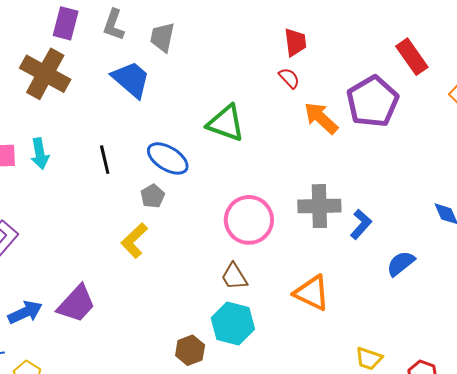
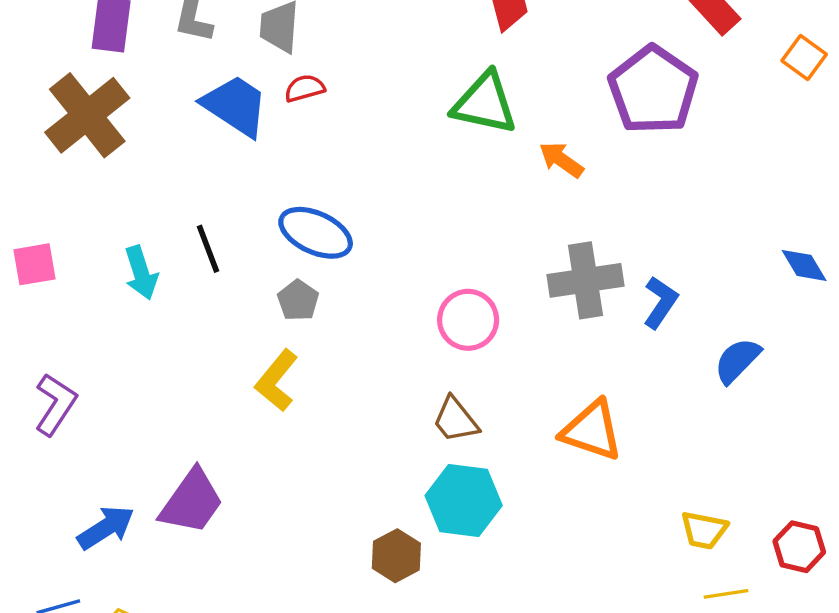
brown cross: (45, 74) -> (87, 115), turned 30
red semicircle: (289, 78) -> (305, 88), moved, turned -55
orange arrow: (321, 118) -> (561, 160), moved, size x0.7
green triangle: (226, 123) -> (485, 103), moved
cyan arrow: (40, 154) -> (141, 273), moved
pink circle: (249, 220) -> (468, 320), size x0.7

